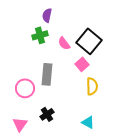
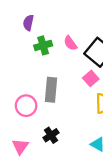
purple semicircle: (47, 15) -> (28, 23), moved
pink semicircle: (64, 43) -> (70, 43), moved

